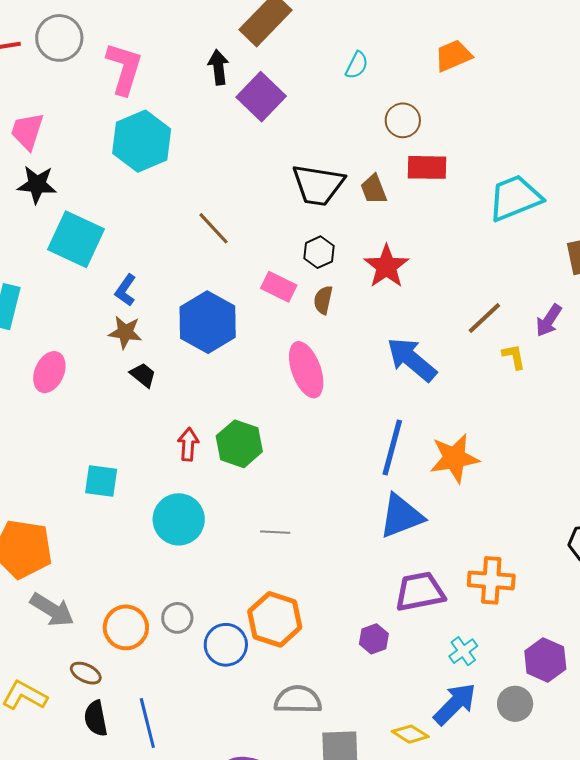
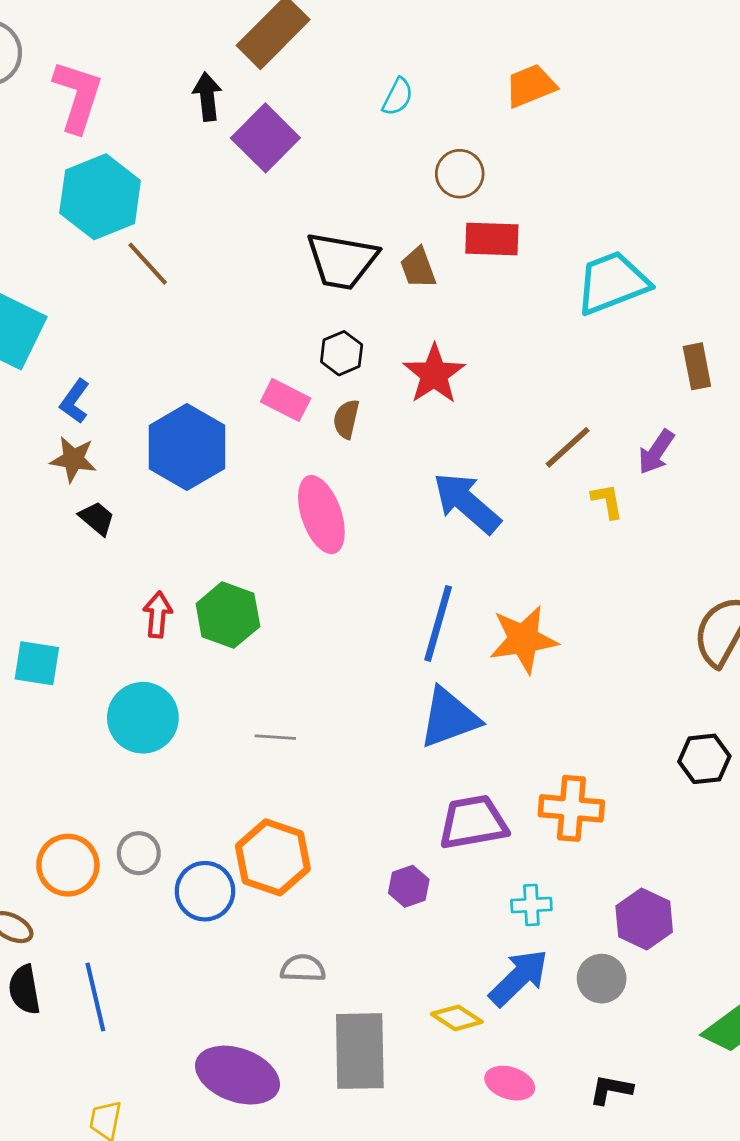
brown line: (213, 228) -> (148, 264), moved
cyan cross: (463, 651) -> (531, 905), turned 32
gray semicircle: (298, 700) -> (303, 968), size x0.7

